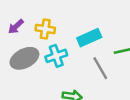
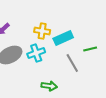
yellow cross: (45, 29) -> (42, 31), moved

